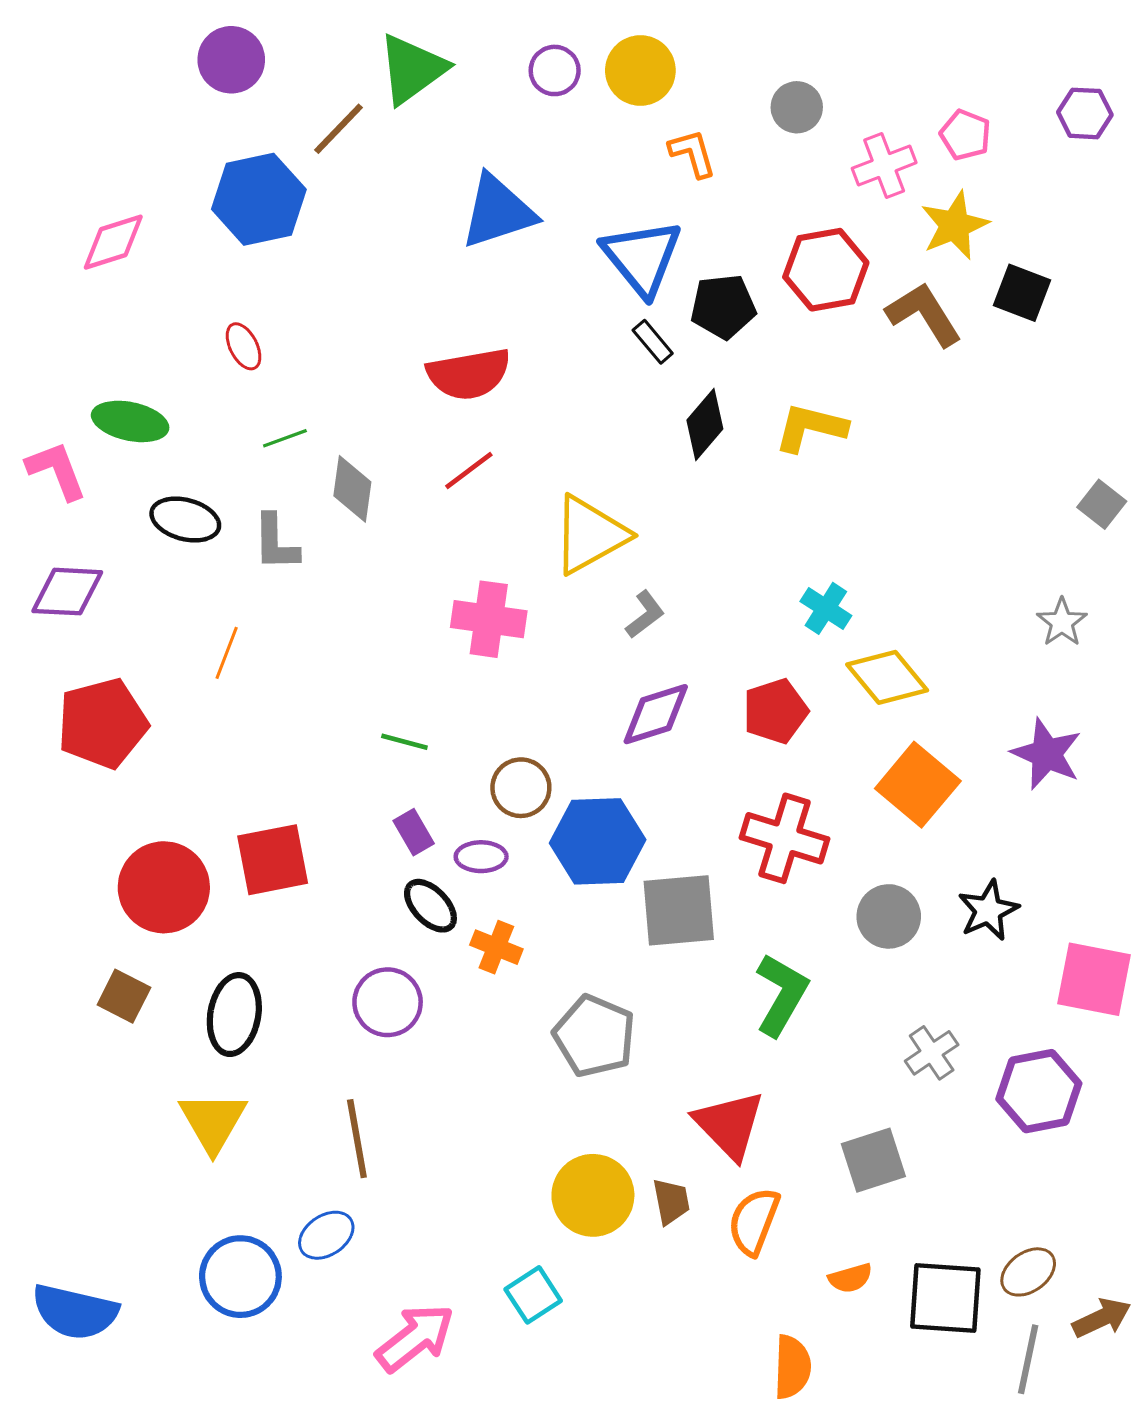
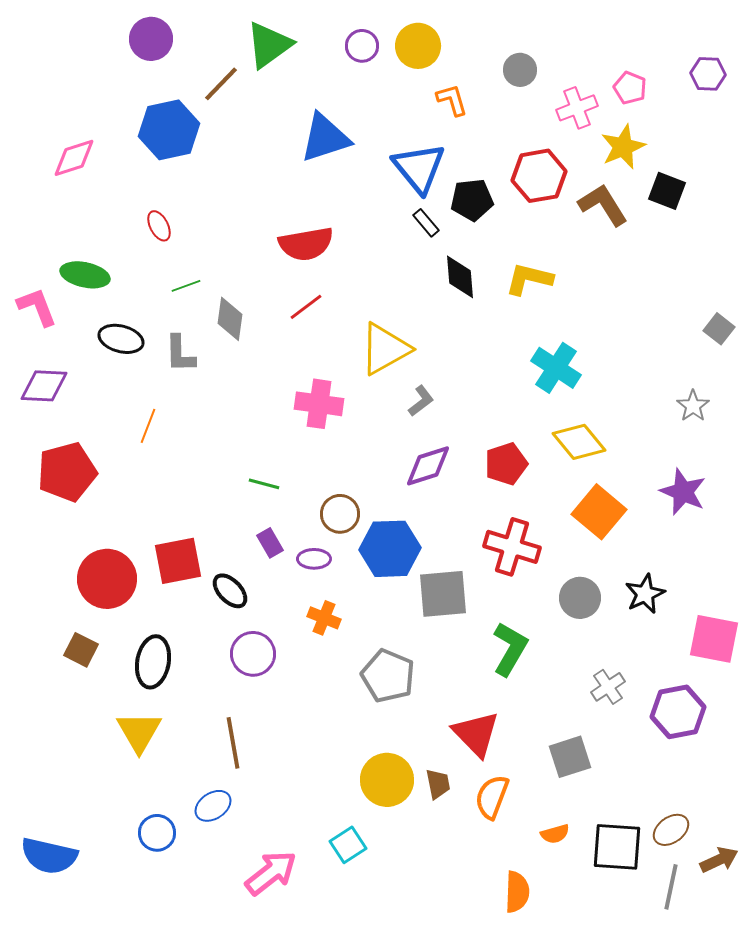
black diamond: (705, 425) -> (460, 277), turned -45
cyan cross: (826, 608) -> (556, 368), moved, size x1.5
black ellipse: (430, 906) -> (230, 591), moved
blue circle: (240, 1277) -> (157, 833), size x0.7

